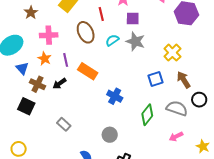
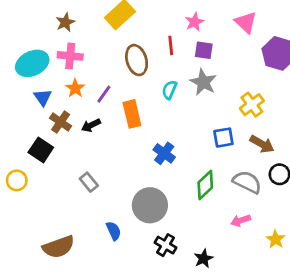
red line: (101, 14) -> (171, 45), moved
pink cross: (49, 35) -> (70, 56), moved
cyan semicircle: (112, 40) -> (169, 90), moved, turned -40
purple line: (66, 60) -> (104, 94), turned 40
orange rectangle: (88, 71) -> (132, 114), turned 36
brown arrow: (184, 80) -> (262, 144), turned 144
gray circle: (110, 135) -> (150, 205), size x1.6
yellow circle: (19, 149) -> (17, 180), moved

